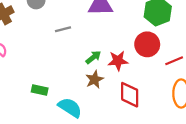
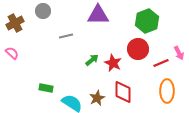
red star: (118, 61) -> (113, 63), turned 30
brown star: (95, 79) -> (97, 98), moved

